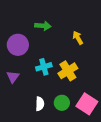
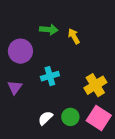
yellow arrow: (78, 38) -> (74, 36), moved
yellow cross: (68, 71) -> (95, 85), moved
white semicircle: (40, 104) -> (45, 118), turned -136

